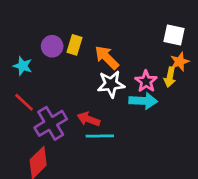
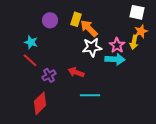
yellow rectangle: (75, 45) -> (76, 19), moved
cyan star: (23, 66) -> (31, 42), moved
purple cross: (51, 123) -> (49, 75), size x0.6
cyan line: (100, 136) -> (90, 95), moved

